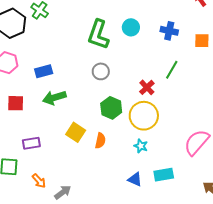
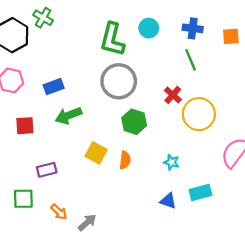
green line: (172, 70) -> (191, 60), moved, turned -48
gray circle: (101, 71) -> (119, 81), size x1.8
yellow circle: (144, 116) -> (199, 114), moved

